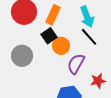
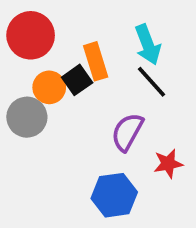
orange rectangle: (53, 15) -> (96, 61), moved, turned -42
orange circle: (61, 46) -> (49, 87), moved

